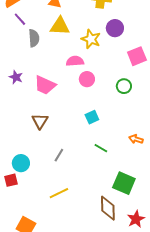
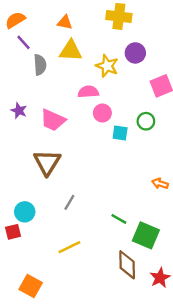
cyan square: (92, 117) -> (120, 133), moved, turned 32
brown triangle: (40, 121) -> (47, 162), size x1.4
green line: (101, 148) -> (119, 219), moved

